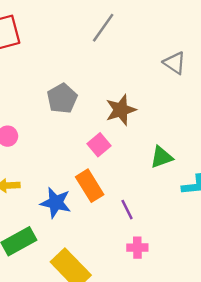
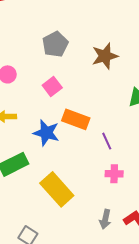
pink square: (99, 145) -> (52, 86), moved
orange rectangle: (90, 186) -> (76, 119), turned -40

